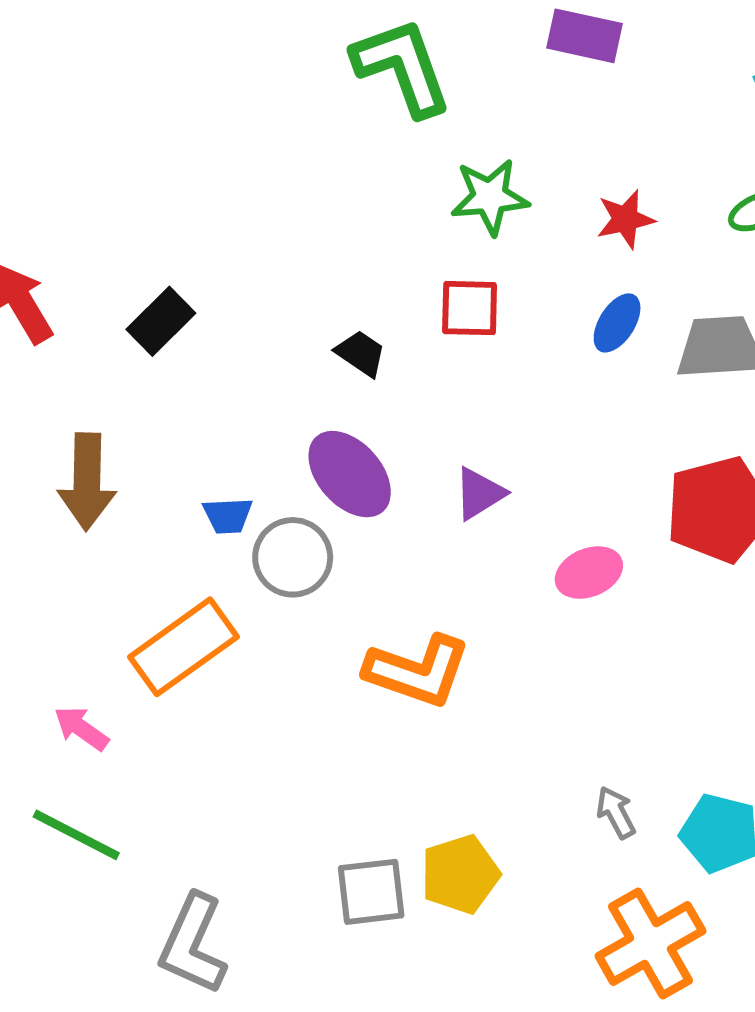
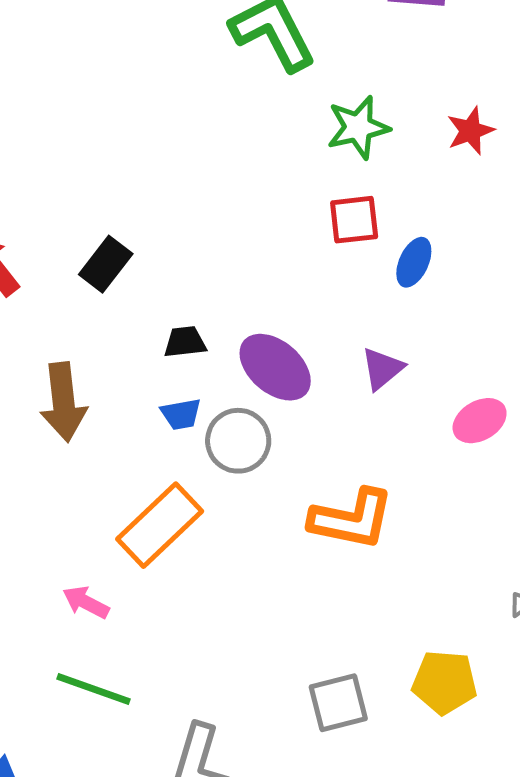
blue ellipse: (617, 323) -> (414, 262), moved
black trapezoid: (361, 353) -> (185, 342), moved, turned -33
yellow pentagon: (460, 874) -> (444, 682), moved, turned 30

